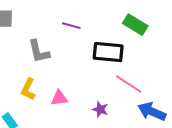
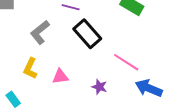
gray L-shape: (39, 51) -> (40, 32), turned 65
black rectangle: (108, 52) -> (87, 34), moved, turned 44

